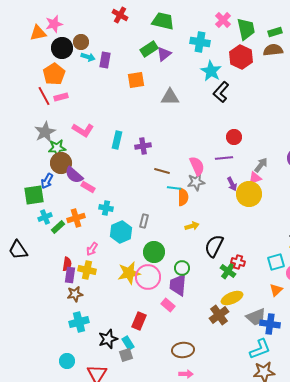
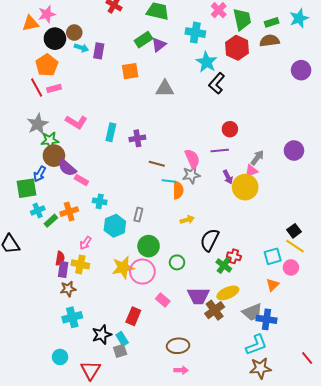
purple trapezoid: (178, 285) -> (198, 296), moved, turned -95

